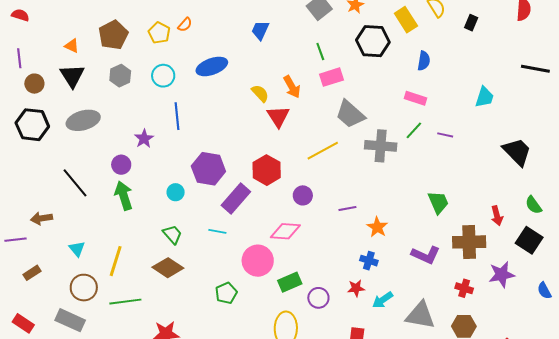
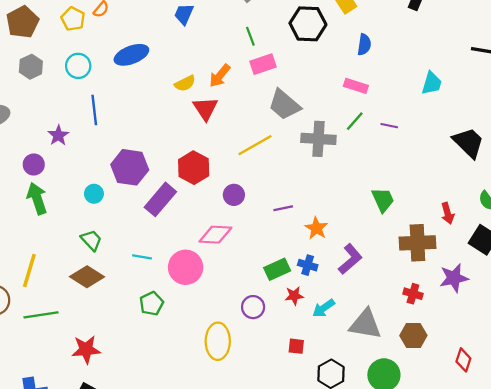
orange arrow: (292, 87) -> (220, 76), turned 70
yellow semicircle: (260, 93) -> (185, 83), turned 108
cyan line: (217, 231) -> (142, 257), moved
purple L-shape: (426, 255) -> (350, 259), moved, turned -64
green rectangle: (290, 282) -> (277, 269), moved

